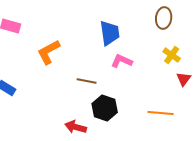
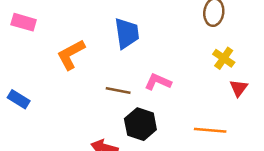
blue trapezoid: (110, 33) -> (127, 33), moved
pink L-shape: (122, 61) -> (158, 82), moved

